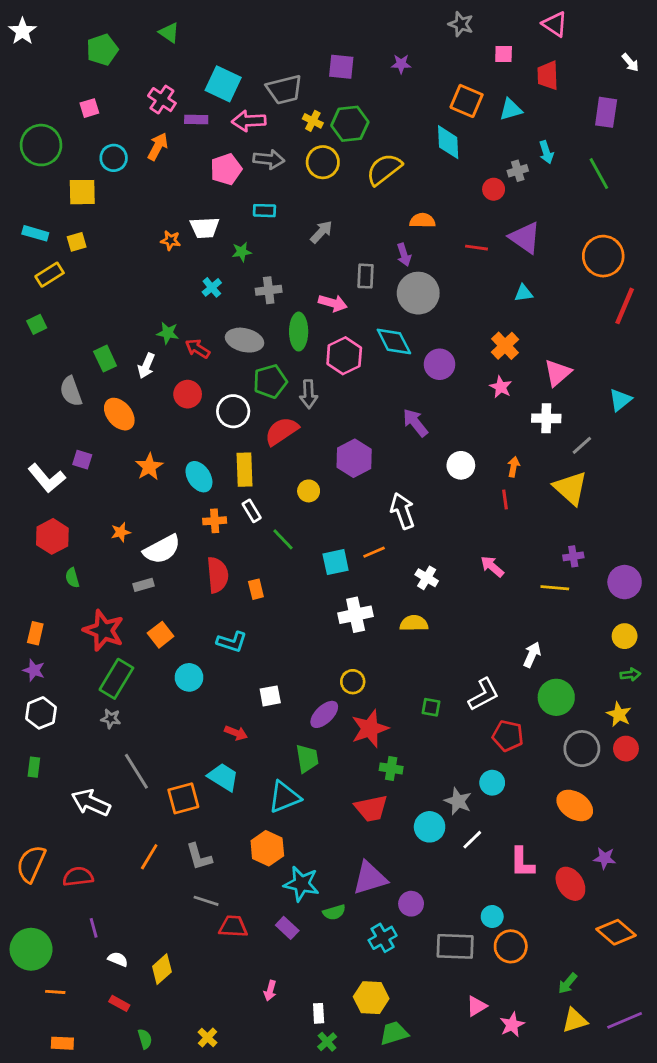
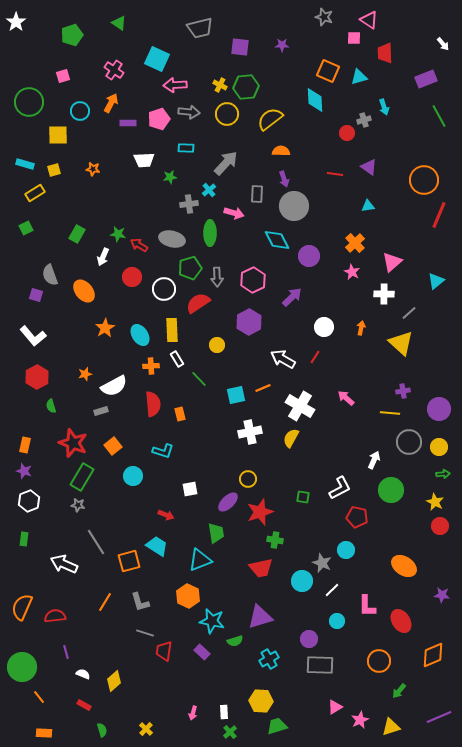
pink triangle: (555, 24) -> (369, 20), moved
gray trapezoid: (284, 90) -> (200, 28), moved
purple rectangle: (606, 112) -> (426, 79), turned 60
purple rectangle: (196, 119) -> (128, 123), moved
green line: (599, 174) -> (439, 116), moved
orange semicircle: (422, 221) -> (281, 151), moved
gray arrow: (321, 232) -> (226, 163), size x1.5
purple triangle: (525, 238) -> (369, 167), size x0.7
orange star: (171, 240) -> (93, 169), moved
cyan cross: (212, 287) -> (209, 190), moved
pink hexagon: (344, 356) -> (253, 280), moved
green rectangle: (105, 359) -> (77, 234), moved, turned 54
purple arrow: (415, 423) -> (292, 297), turned 85
purple square: (82, 460) -> (36, 295), moved
red line: (505, 499) -> (315, 357), moved, turned 40
white arrow: (403, 511) -> (283, 359), turned -40
white cross: (427, 578) -> (300, 406), size x1.8
yellow semicircle: (414, 623) -> (291, 438), turned -60
gray circle: (582, 749) -> (409, 442), moved
purple star: (605, 858) -> (442, 595), moved
purple circle: (411, 904) -> (309, 639), moved
cyan circle: (492, 917) -> (337, 621), moved
red trapezoid: (233, 926) -> (164, 651), turned -85
orange diamond: (616, 932) -> (433, 655), turned -64
orange circle: (511, 946) -> (379, 661), moved
pink arrow: (270, 991) -> (193, 713), moved
orange line: (55, 992) -> (39, 697), turned 48
yellow triangle: (575, 1020) -> (391, 727), moved

